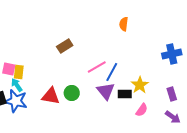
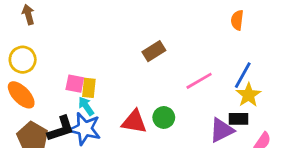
blue line: (112, 72) -> (243, 75), moved
yellow star: (140, 85) -> (248, 95), moved
purple triangle: (106, 91) -> (222, 130), moved, turned 42

